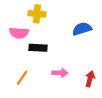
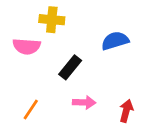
black rectangle: (38, 48) -> (70, 67), moved, turned -54

